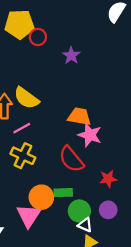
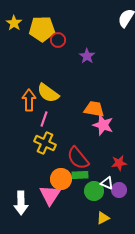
pink line: (22, 128) -> (44, 119), turned -42
red semicircle: (71, 159) -> (78, 158), moved
white triangle: (85, 225) -> (107, 183), moved

